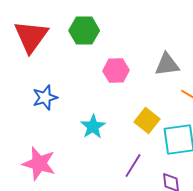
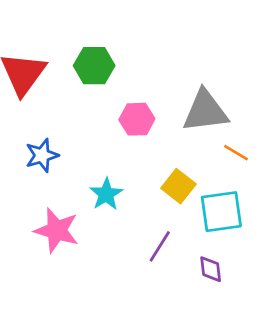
gray triangle: (167, 65) -> (205, 111), size x1.4
pink star: (39, 164) -> (57, 230), moved

